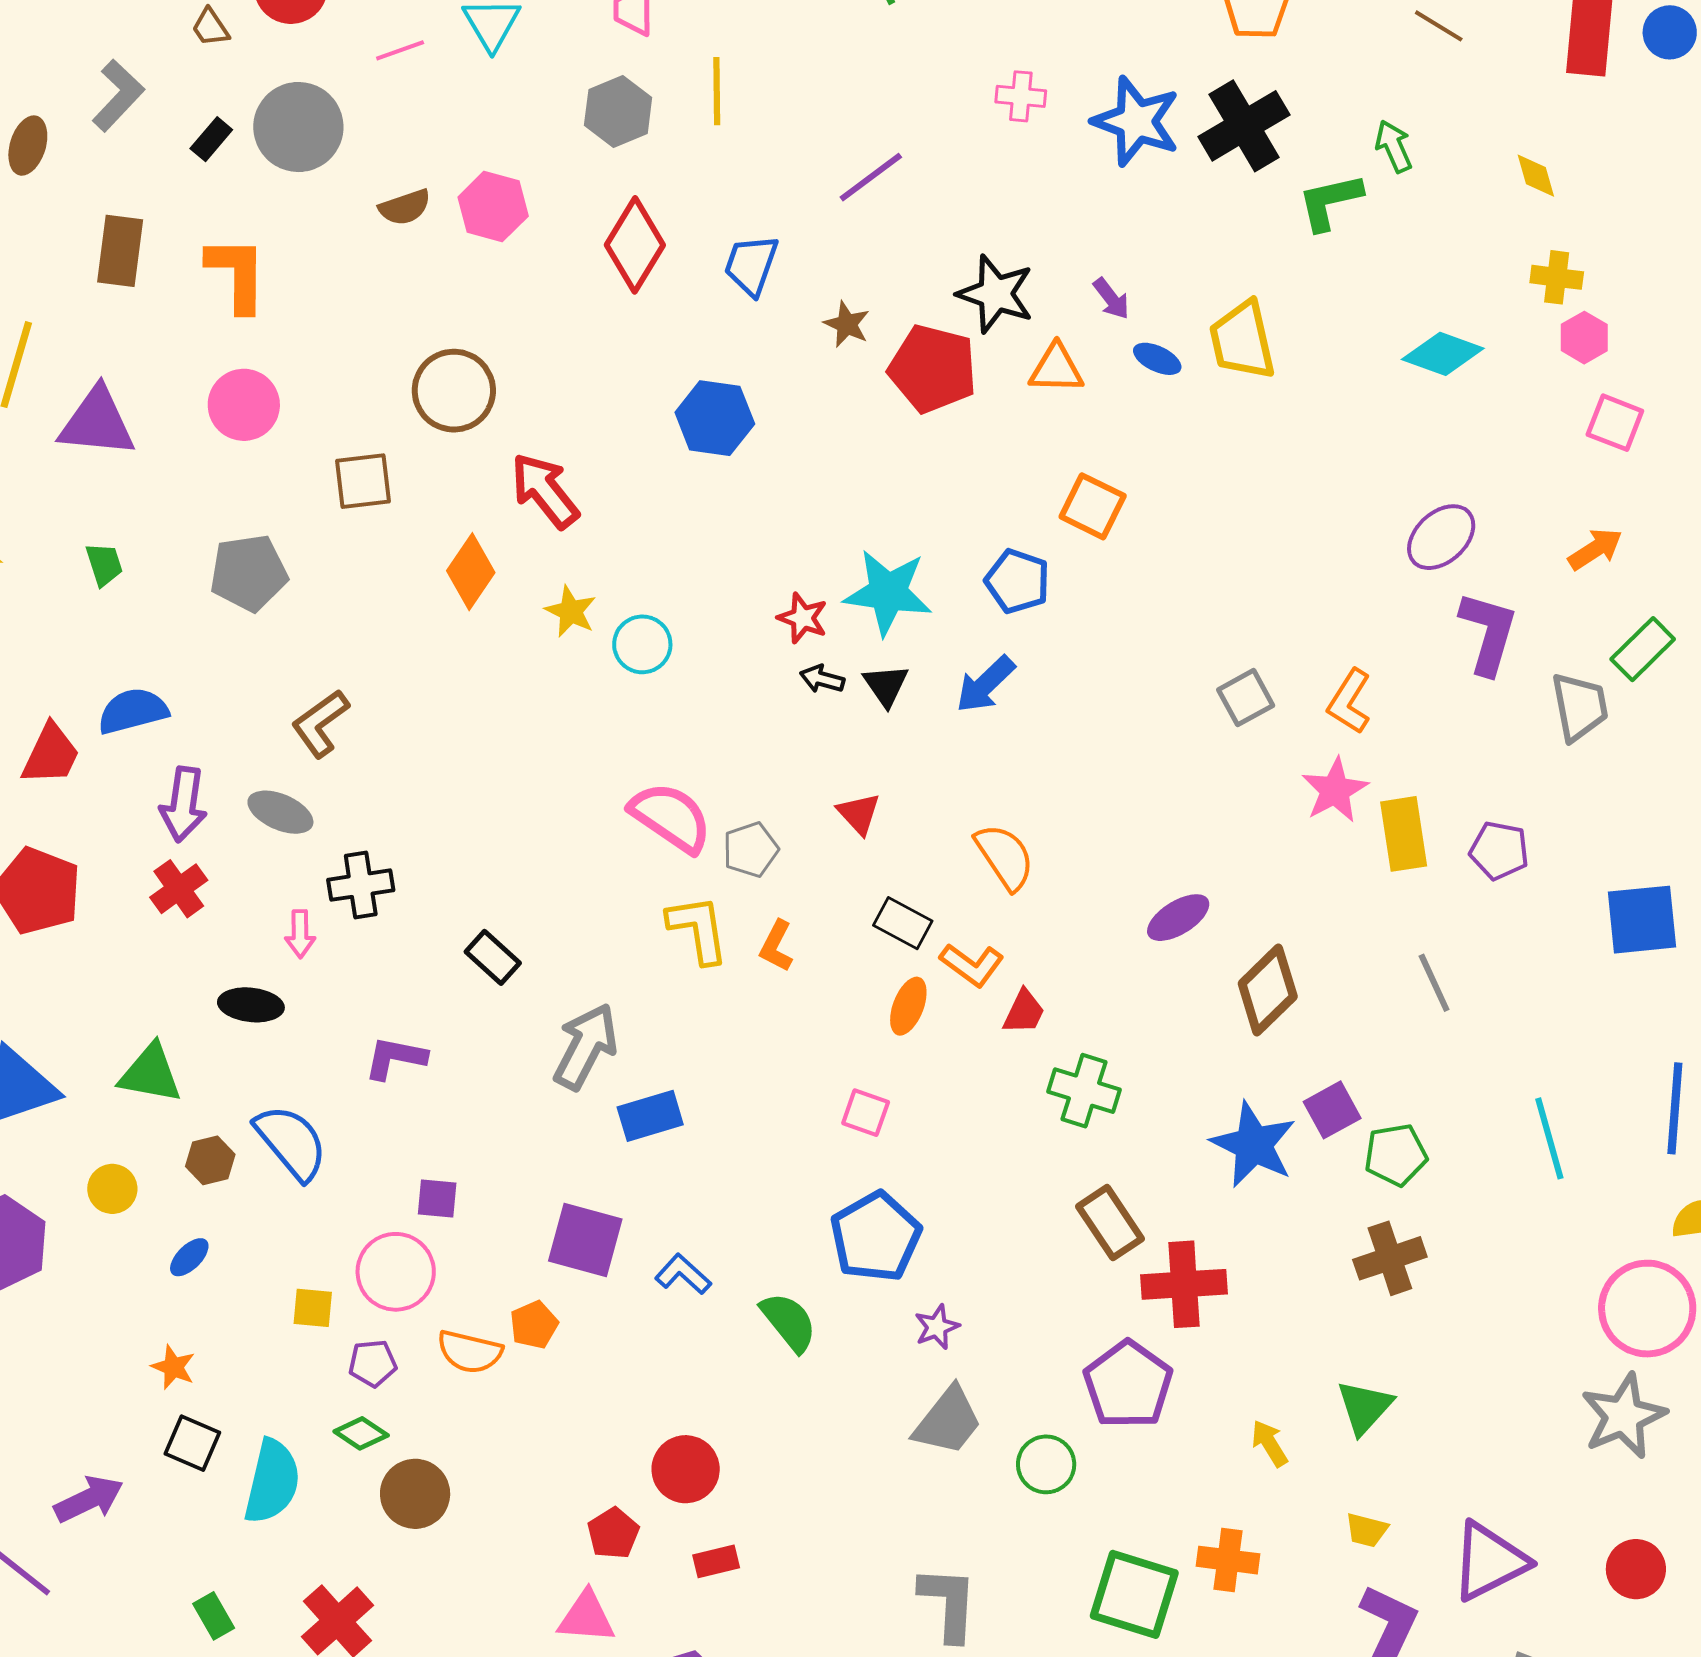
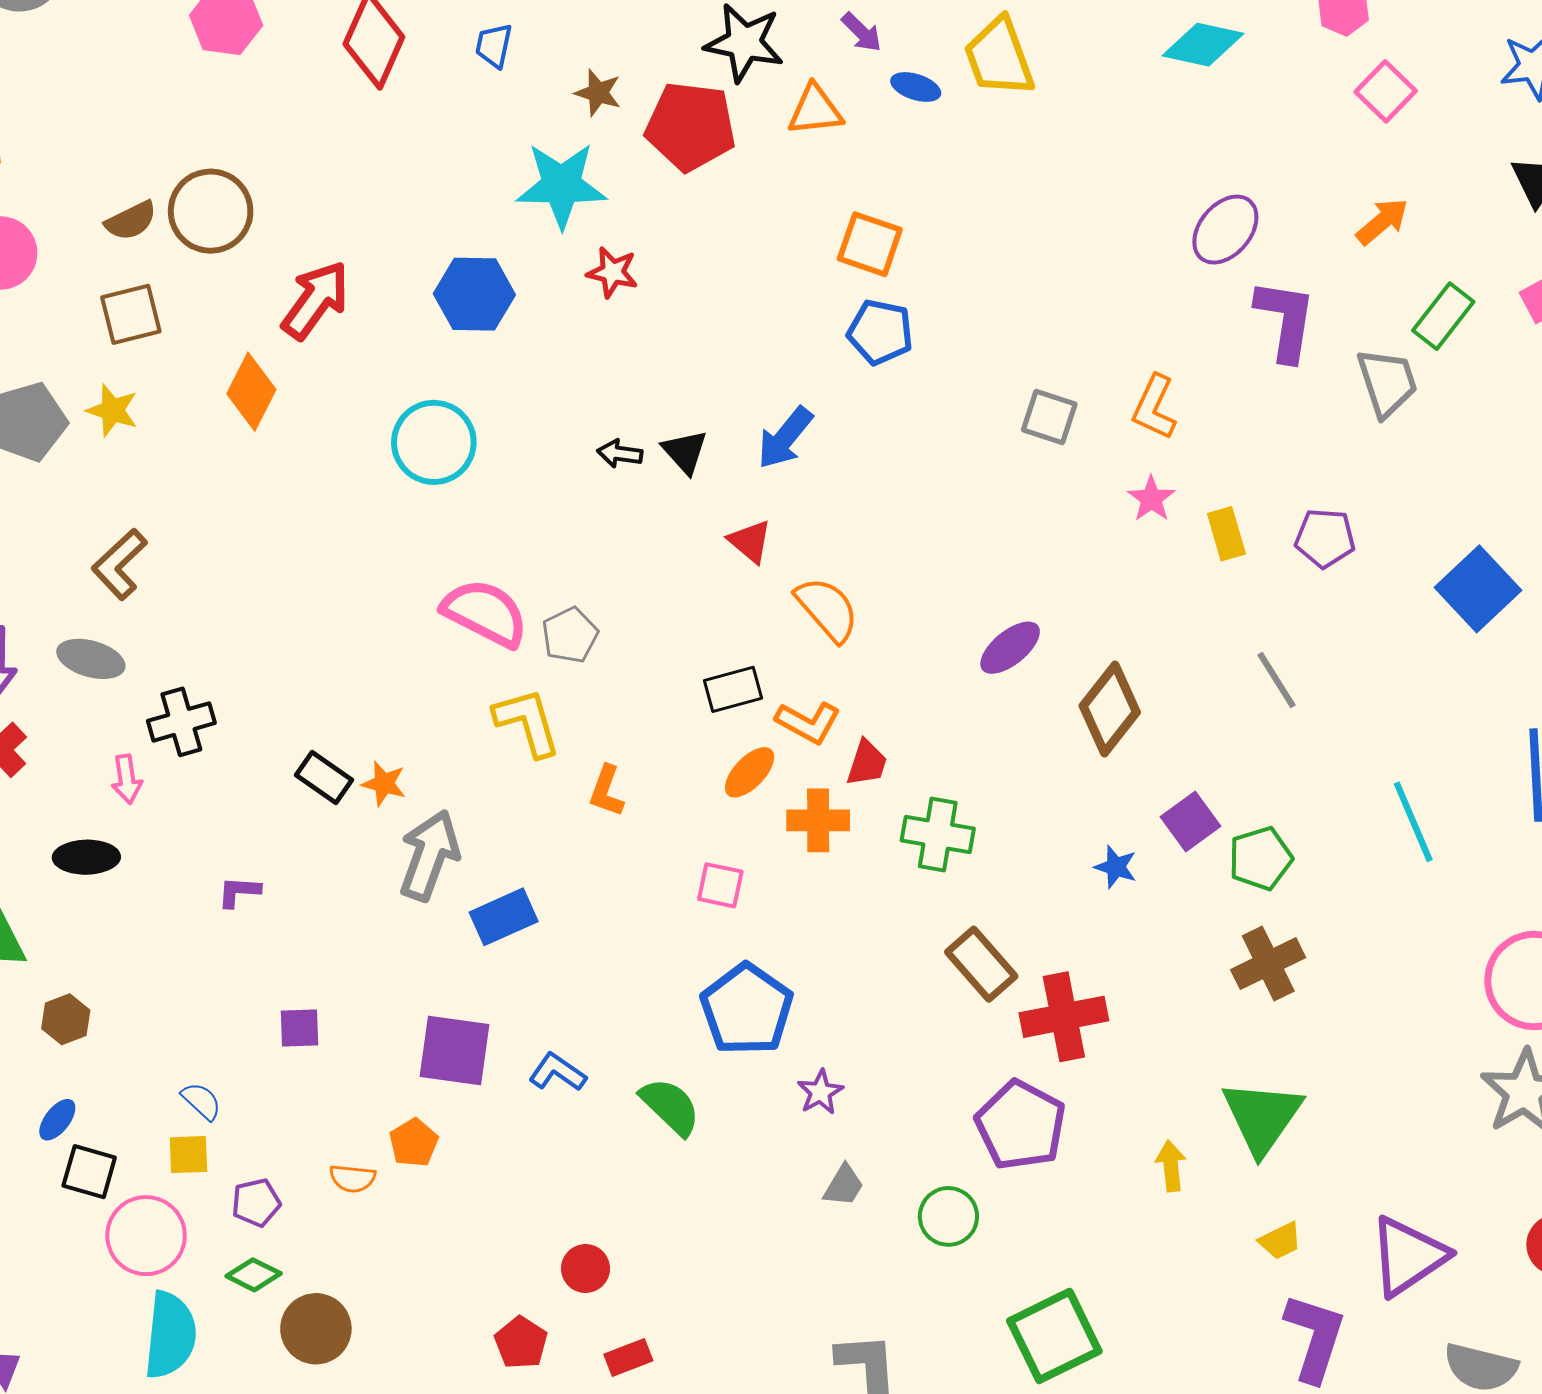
brown semicircle: (405, 207) -> (131, 221), moved
blue trapezoid: (751, 265) -> (494, 46), size x0.7
blue hexagon: (715, 418) -> (474, 294), moved
pink square: (1615, 423) -> (1386, 91), turned 30
red arrow: (545, 491) -> (315, 300), turned 82
blue pentagon: (1017, 581) -> (880, 332), moved
cyan star: (888, 592) -> (561, 185), moved
yellow star: (571, 611) -> (112, 410), moved
red star: (803, 618) -> (612, 272), moved
cyan circle: (642, 644) -> (434, 442), size x1.4
gray square: (1246, 698) -> (1049, 417), turned -36
pink star: (1335, 790) -> (1151, 499), size x0.7
red triangle: (859, 814) -> (750, 541), moved
yellow rectangle: (1404, 834) -> (1226, 534), size x0.7
blue square: (1642, 920) -> (1478, 589), turned -30
black rectangle: (903, 923) -> (733, 689), turned -36
orange L-shape: (776, 946) -> (606, 791), moved
orange ellipse: (908, 1006) -> (750, 772), turned 30
purple L-shape: (395, 1058) -> (239, 892), size x0.7
blue semicircle: (291, 1142) -> (201, 1101), moved, size x0.5
blue star: (1253, 1145) -> (1116, 867), size x0.5
pink circle: (396, 1272) -> (146, 1236), moved
orange semicircle: (470, 1352) -> (352, 1178), size x0.7
orange star: (173, 1367) -> (384, 784), moved
green triangle: (1365, 1407) -> (1262, 1117), size x1.4
gray trapezoid: (948, 1421) -> (844, 1185), size x0.6
black square: (192, 1443) -> (89, 1172), moved
yellow arrow: (1269, 1443) -> (1171, 1166), turned 33
red circle: (686, 1469) -> (586, 1268), size x0.7
yellow trapezoid: (1367, 1530) -> (1280, 1241), turned -33
orange cross: (1228, 1560) -> (818, 820), moved
green square: (1134, 1594) -> (1054, 1336), turned -36

